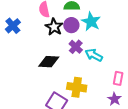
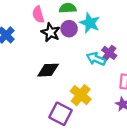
purple cross: (76, 47) -> (109, 53), moved
yellow cross: (77, 87) -> (81, 95), turned 36

